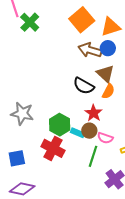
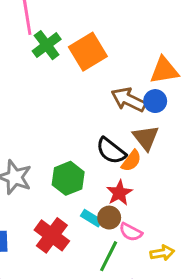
orange square: (82, 20) -> (88, 52), moved
orange semicircle: (108, 91) -> (131, 161), moved
green hexagon: (60, 125) -> (68, 178), moved

